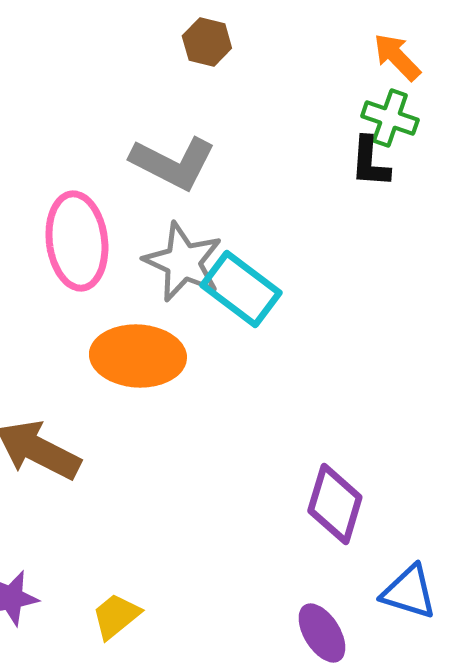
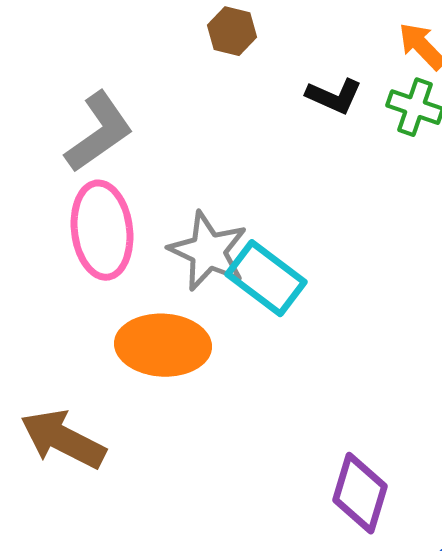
black L-shape: (370, 162) -> (334, 96), moved, turned -70
gray L-shape: (173, 163) -> (99, 132), moved, turned -62

